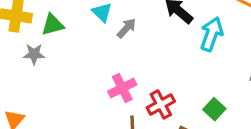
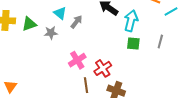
gray star: (34, 54) -> (51, 33), moved
green square: (214, 109) -> (133, 44), moved, turned -32

